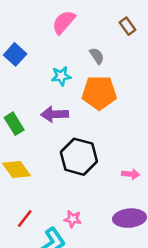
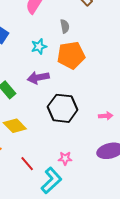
gray semicircle: (97, 56) -> (65, 26), turned 32
red line: (25, 218) -> (27, 164), turned -70

